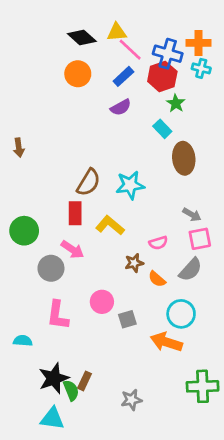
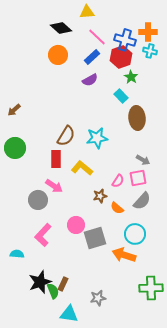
yellow triangle: (117, 32) -> (87, 12), moved
brown arrow: (19, 148) -> (14, 110), turned 56
green circle: (24, 231) -> (15, 148), moved
pink square: (200, 239) -> (138, 178), moved
pink semicircle: (158, 243) -> (118, 181), turned -40
pink L-shape: (58, 315) -> (43, 235), turned 35
gray square: (127, 319) -> (95, 238), size x1.6
cyan triangle: (52, 419) -> (69, 314), moved

